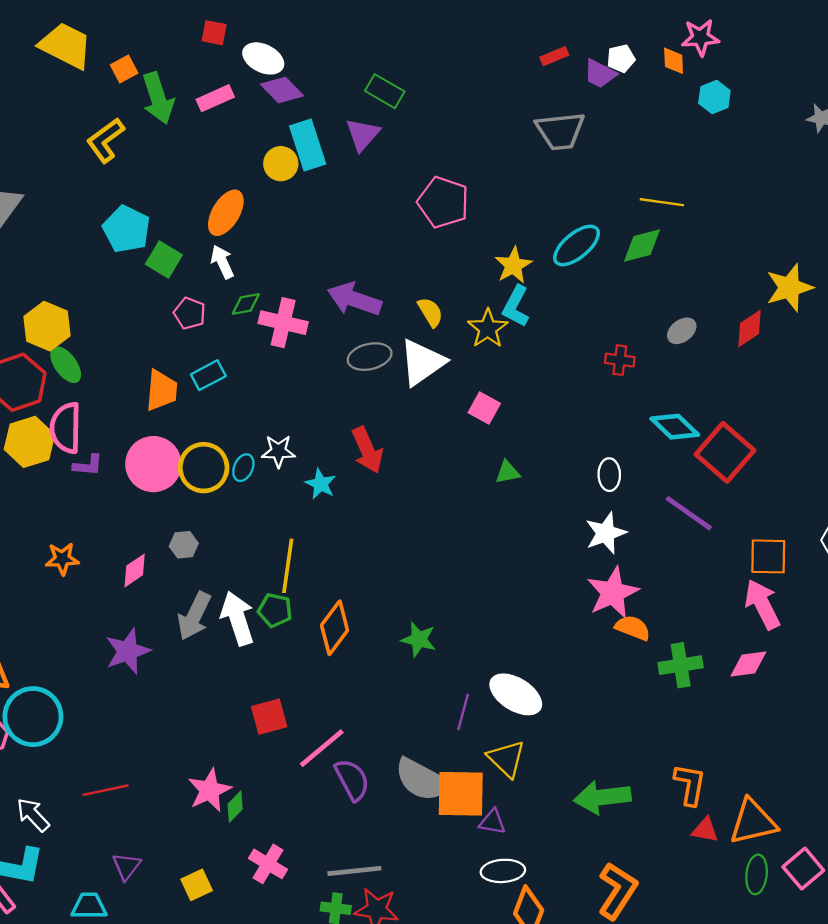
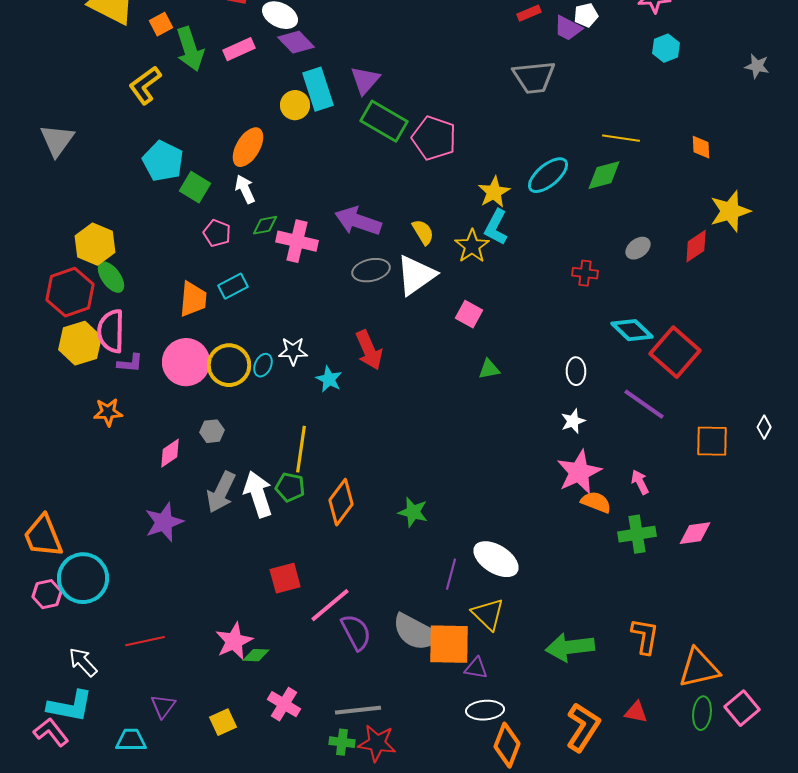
orange diamond: (674, 61) -> (701, 147), moved
green rectangle: (385, 91) -> (384, 121), moved, size x1.4
white star: (606, 533) -> (573, 421), size x0.7
orange star: (62, 559) -> (108, 412), moved
pink arrow: (762, 604) -> (640, 482), moved, size x0.6
green diamond: (235, 807) -> (256, 655), turned 48
red triangle: (705, 830) -> (636, 712), moved

